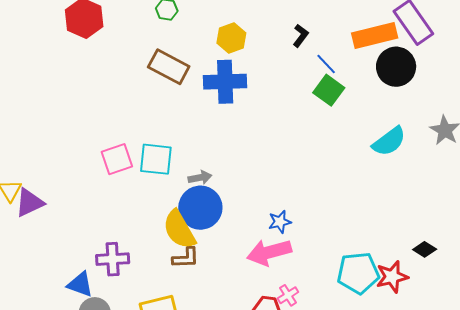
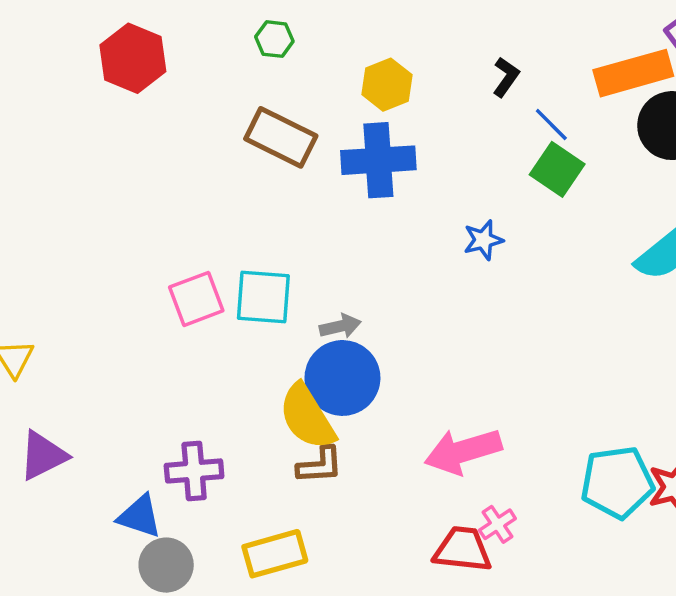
purple triangle: (29, 203) -> (43, 456), moved
blue star: (280, 222) -> (483, 240), moved

